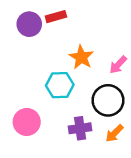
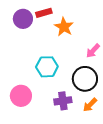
orange star: (81, 57) -> (64, 27), moved

